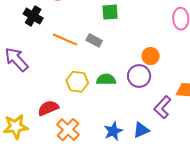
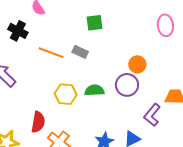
red semicircle: (48, 108) -> (38, 122), turned 125

